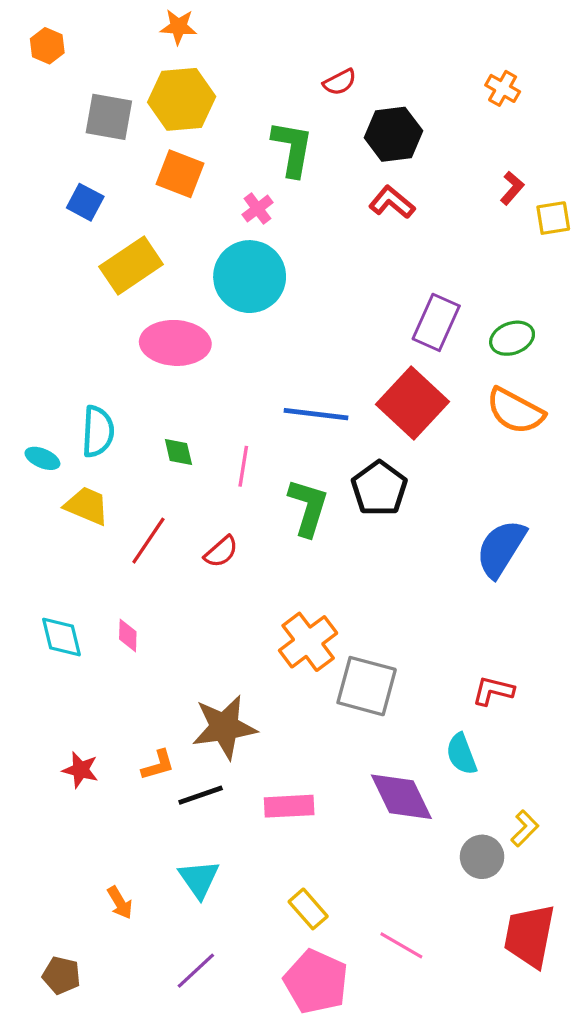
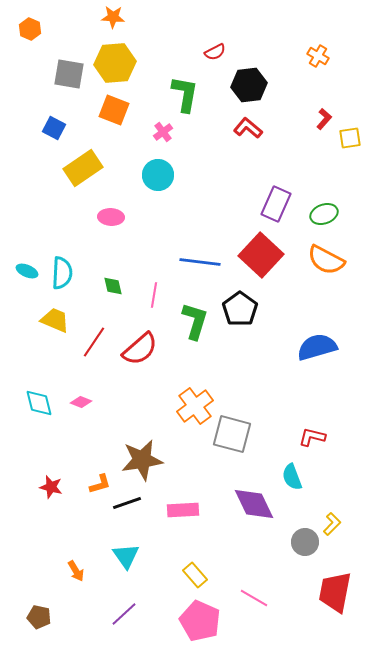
cyan circle: (250, 277) -> (158, 175), size x0.7
pink ellipse: (175, 343) -> (111, 217), size x0.6
cyan ellipse: (42, 458) -> (27, 271), moved
blue semicircle: (501, 548) -> (317, 347), turned 42
red semicircle: (221, 552) -> (140, 349), size x1.6
pink diamond: (128, 635) -> (81, 402), turned -70

